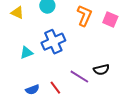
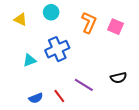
black semicircle: (101, 70) -> (119, 78), moved

